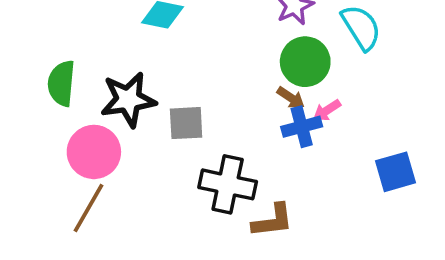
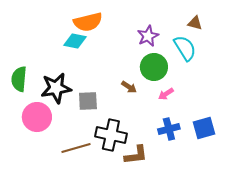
brown arrow: (291, 98) -> (129, 87), moved
blue cross: (302, 127) -> (169, 129), moved
brown line: (88, 208) -> (76, 148), moved, turned 44

